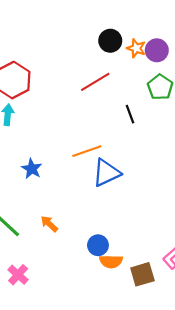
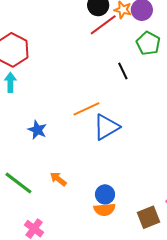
red line: (95, 82) -> (103, 25), moved
orange semicircle: (111, 261) -> (104, 210), moved

